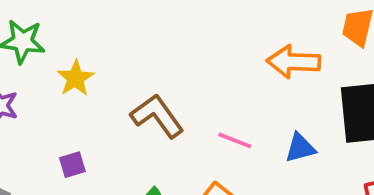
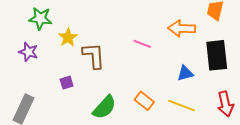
brown L-shape: (157, 116) -> (94, 56), moved, turned 32
pink line: (235, 140) -> (142, 44), moved

